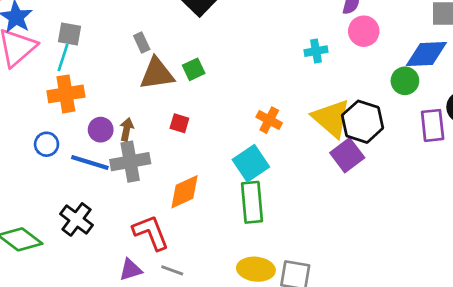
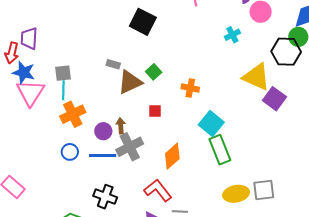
gray rectangle: (142, 42) -> (113, 64), turned -32
orange cross: (269, 120) -> (190, 88), moved
black hexagon: (363, 122) -> (286, 52), moved

